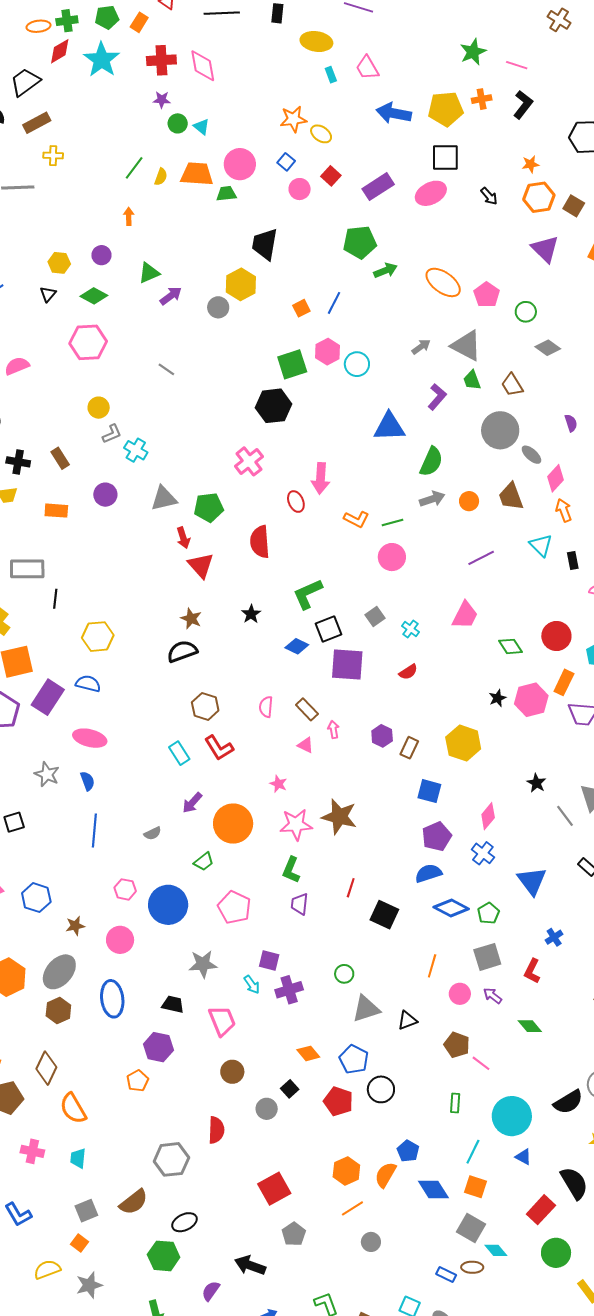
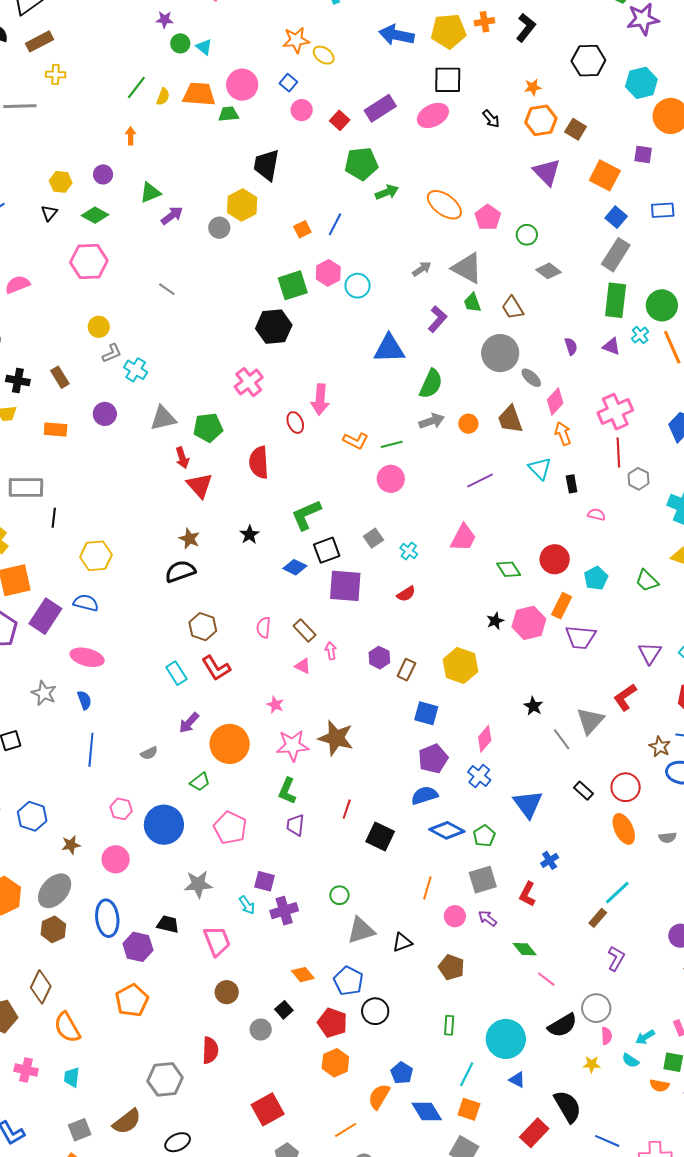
red square: (331, 176) -> (340, 120), moved
purple hexagon: (158, 1047) -> (138, 947), moved
pink line: (481, 1063) -> (546, 979), moved
orange pentagon: (138, 1081) -> (132, 1000), size x1.5
orange hexagon: (346, 1171) -> (335, 1063), moved

